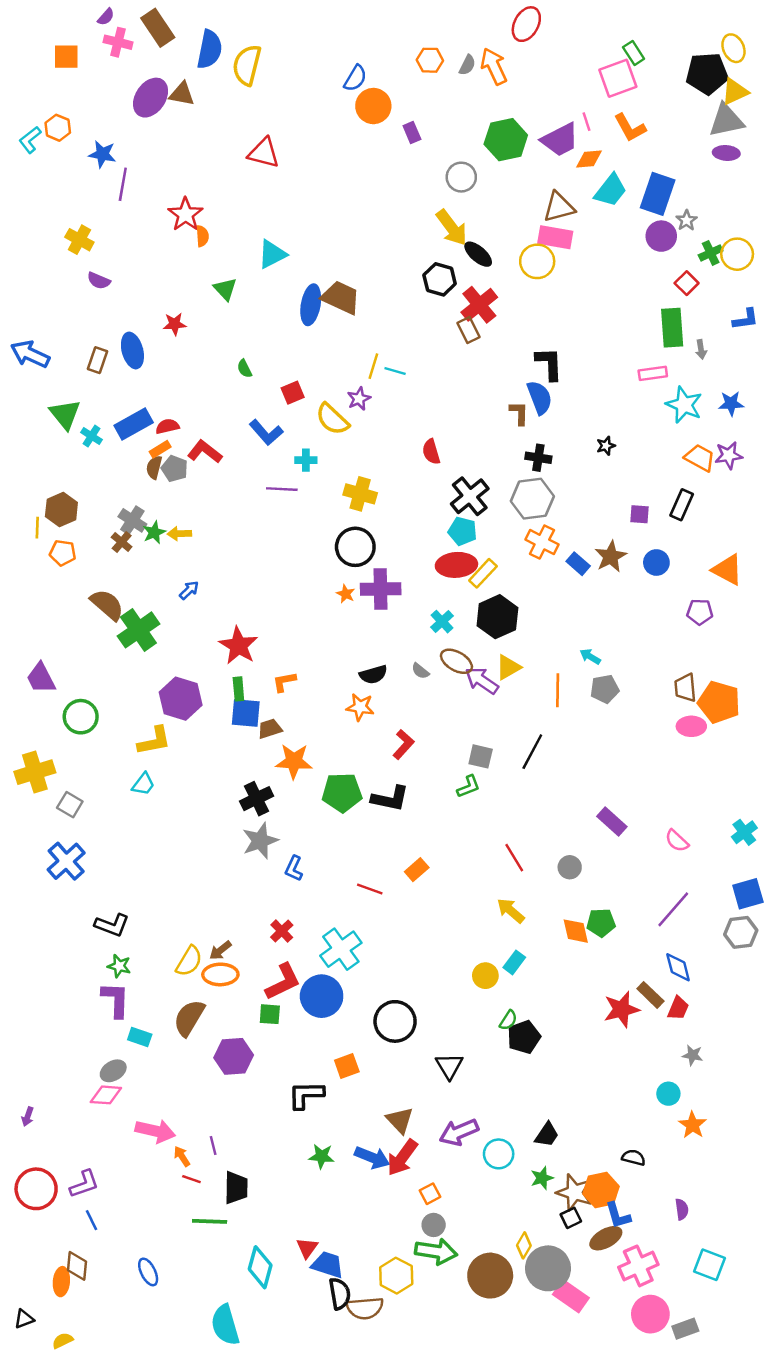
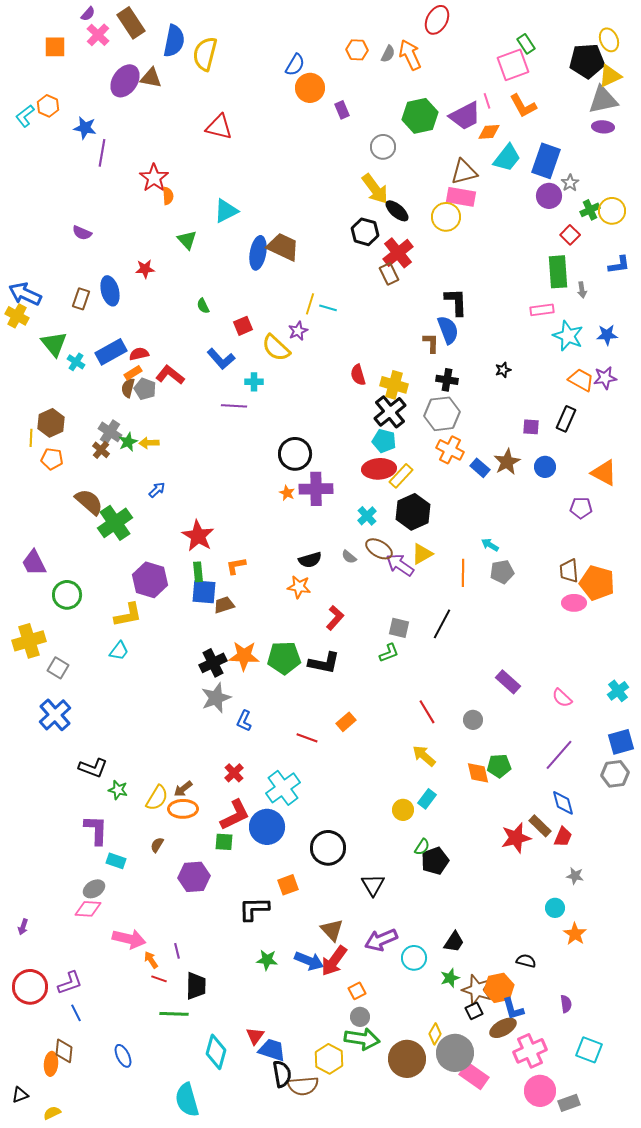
pink cross: (118, 42) -> (98, 35), turned 30
yellow cross: (79, 240) -> (17, 316), moved
yellow cross: (360, 494) -> (394, 385), moved
orange star: (294, 761) -> (244, 656), moved
green star: (119, 966) -> (118, 790), moved
brown semicircle: (189, 1018) -> (157, 845), size x0.5

